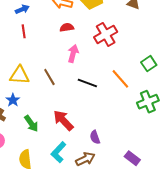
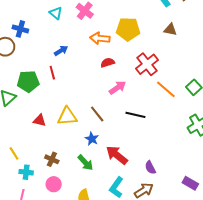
red line: (24, 31) -> (52, 73), moved
pink arrow: (73, 54) -> (117, 88), turned 48
orange line: (120, 79) -> (166, 89), moved
blue star: (13, 100) -> (92, 139), moved

